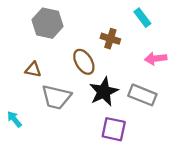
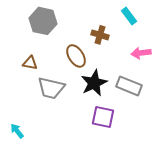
cyan arrow: (14, 119) -> (17, 131), moved

